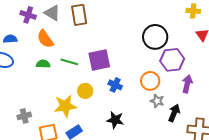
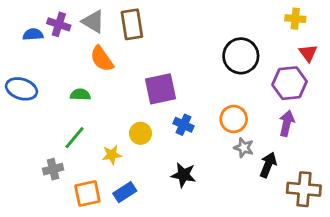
blue semicircle: (10, 39) -> (33, 34), moved
orange semicircle: (45, 39) -> (102, 59), moved
purple hexagon: (172, 60) -> (290, 83), moved
green line: (69, 62) -> (75, 138), moved, turned -66
yellow star: (65, 106) -> (112, 155), size x0.6

